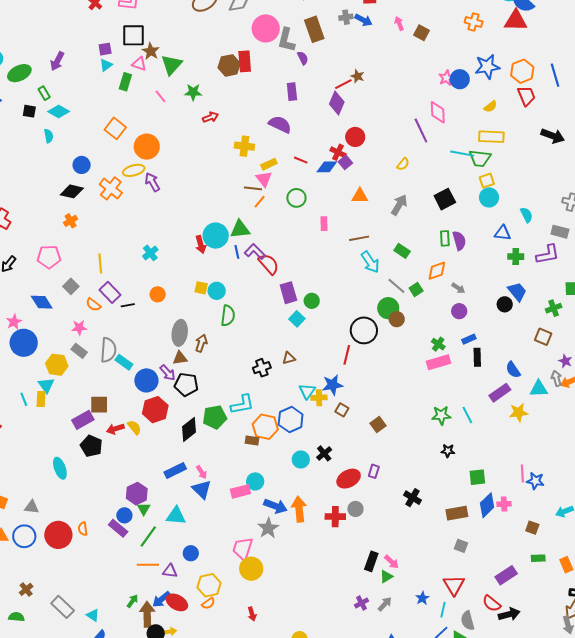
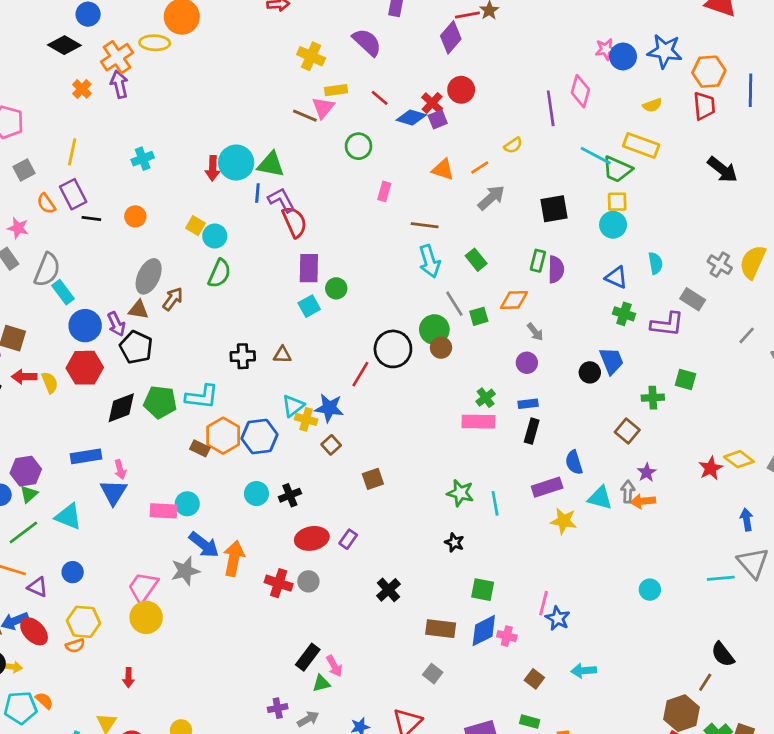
purple arrow: (152, 182) -> (119, 84), moved
orange line: (260, 202) -> (480, 168), moved
orange cross: (71, 221) -> (82, 89), moved, turned -32

